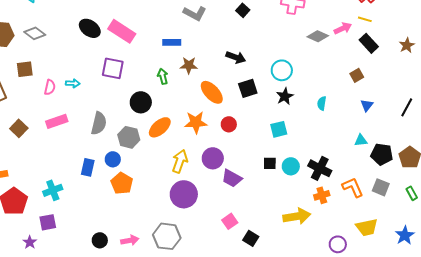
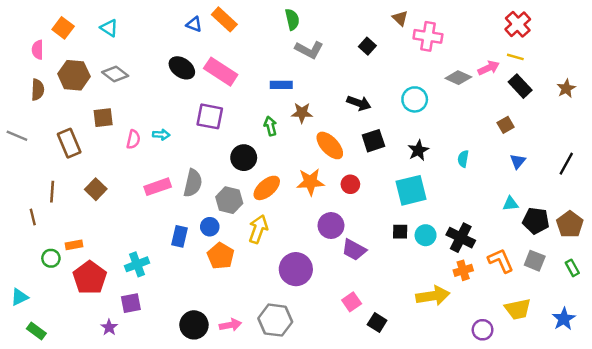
cyan circle: (282, 70) -> (415, 99), moved
pink rectangle: (57, 121) -> (158, 187), moved
cyan square: (279, 129) -> (411, 190), size x1.5
yellow arrow: (180, 161) -> (258, 229), moved
black circle: (100, 240) -> (194, 325), size x1.5

